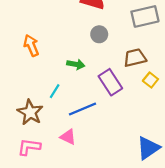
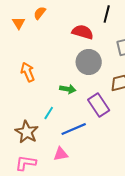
gray circle: (99, 34) -> (89, 62), size x1.6
pink triangle: (68, 137) -> (61, 154), turned -35

